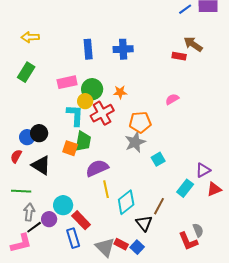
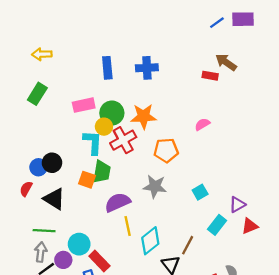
orange star: (120, 92) -> (144, 116), size x1.6
gray star: (135, 142) -> (155, 186), moved, turned 30
cyan square: (158, 159) -> (200, 192), moved
green line: (21, 191) -> (44, 231), moved

